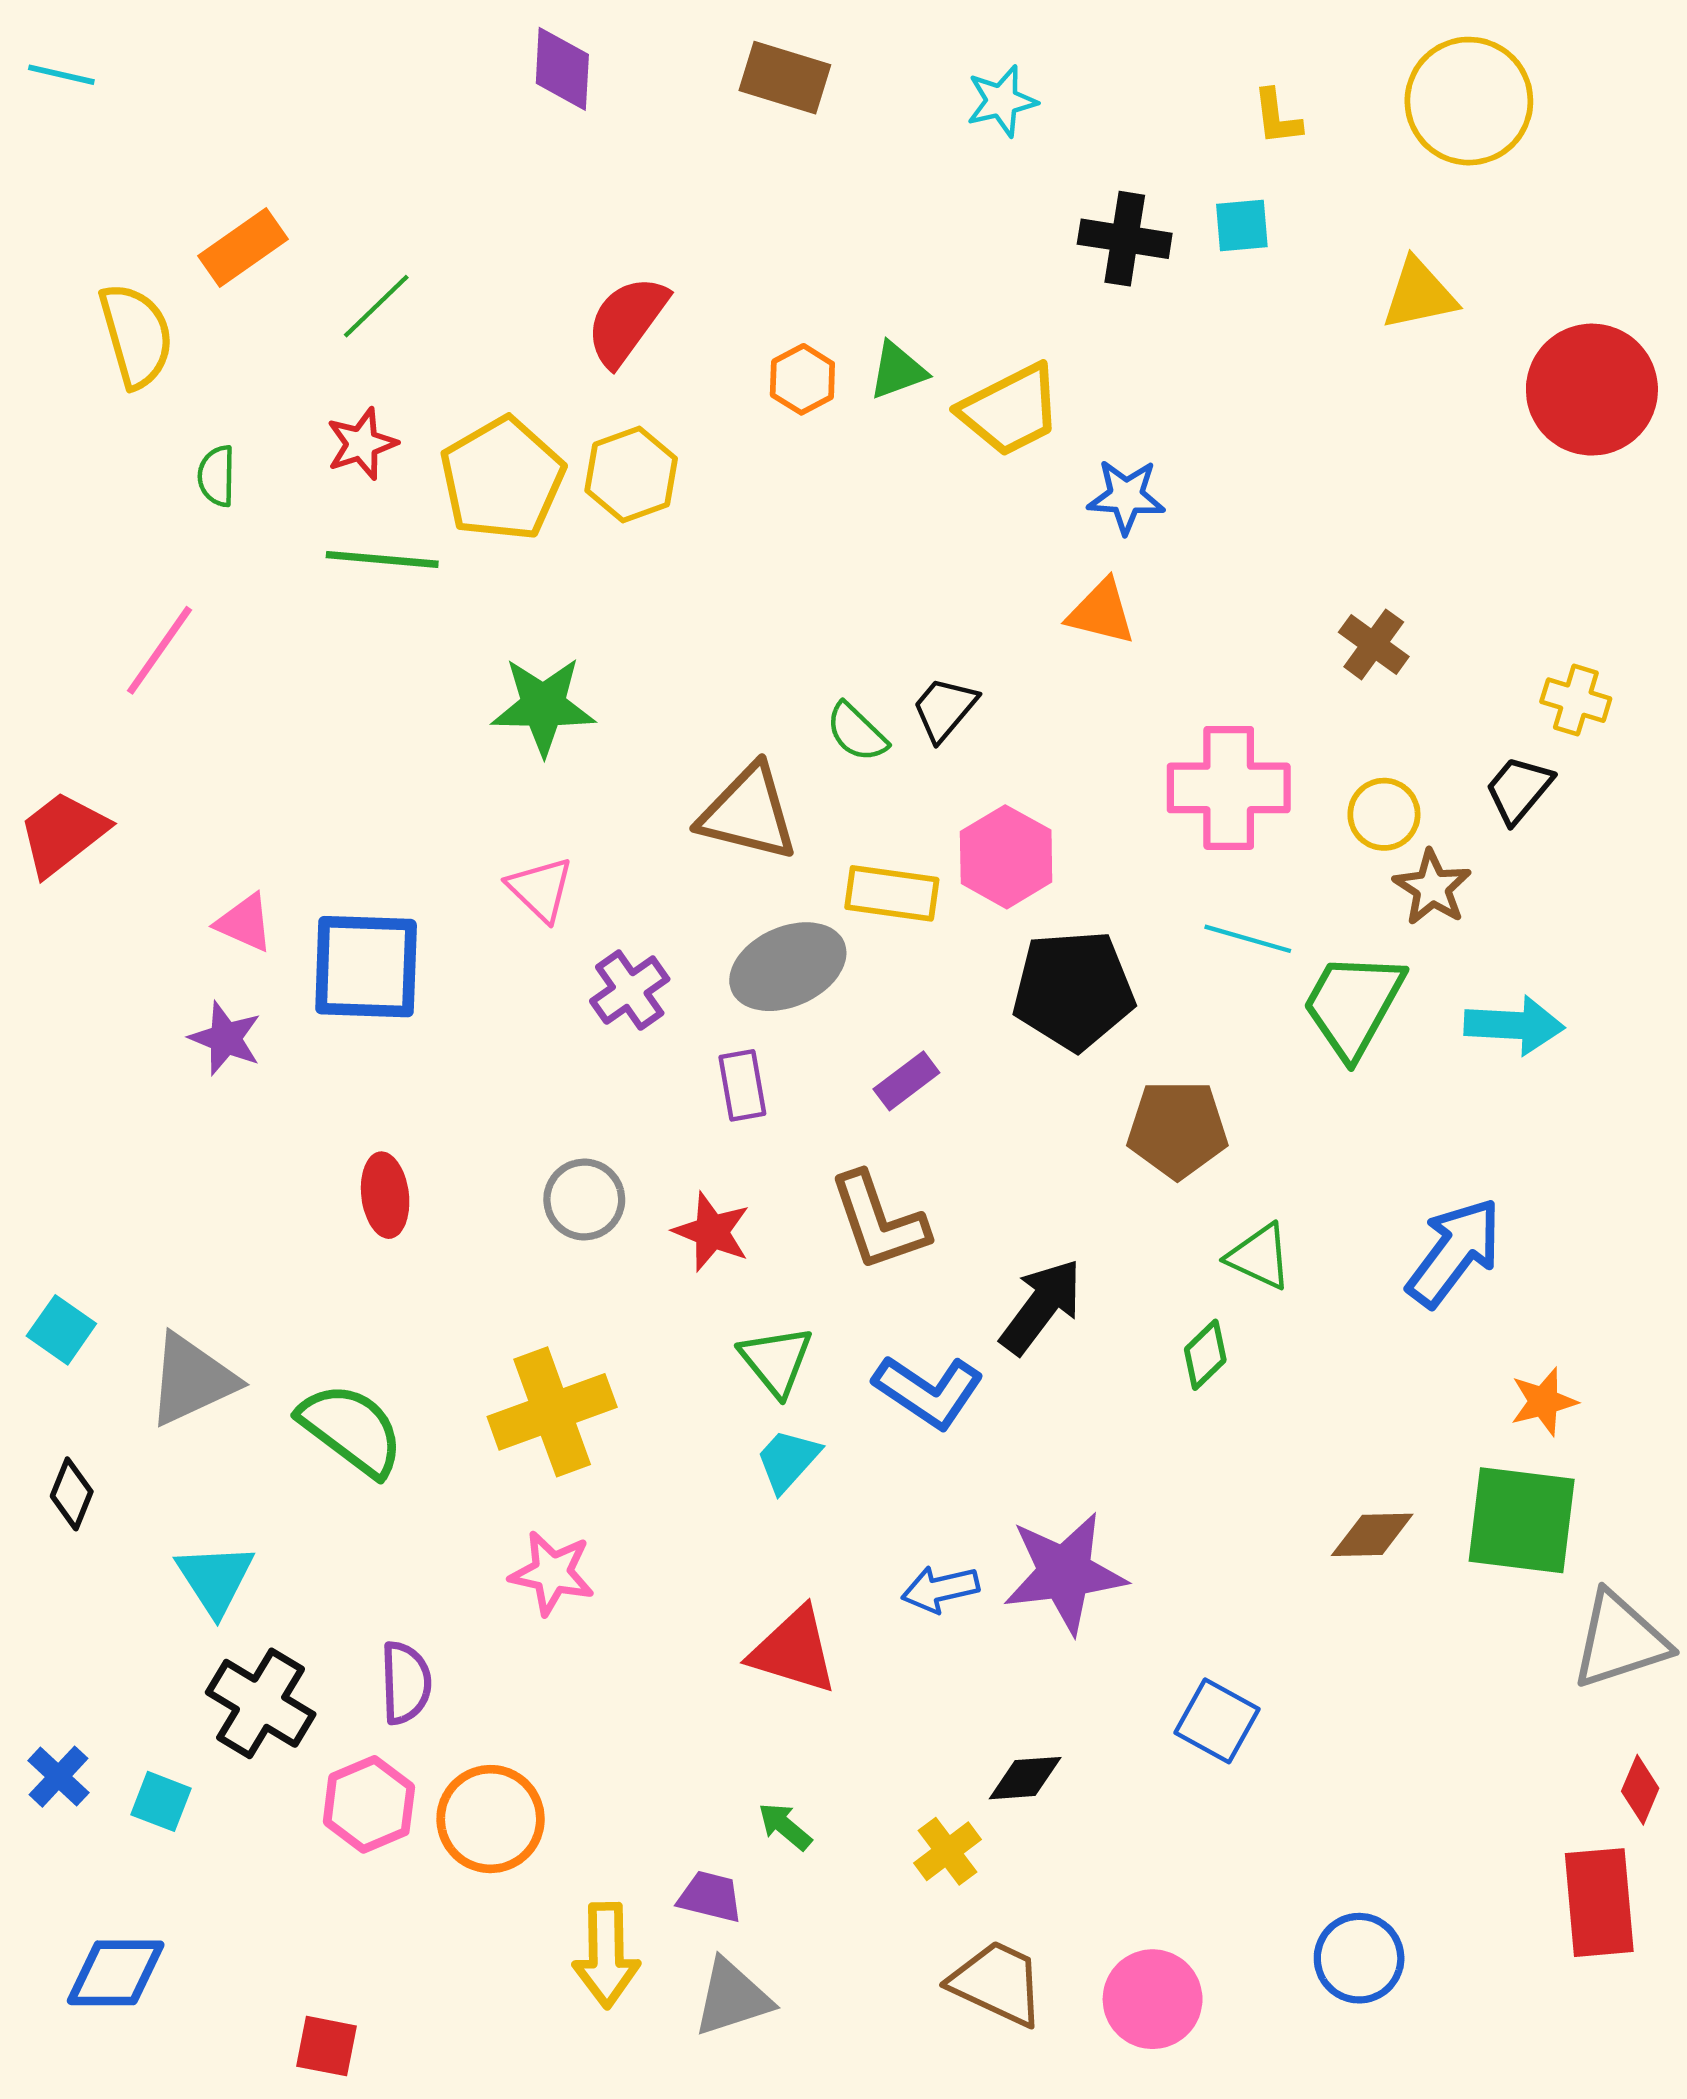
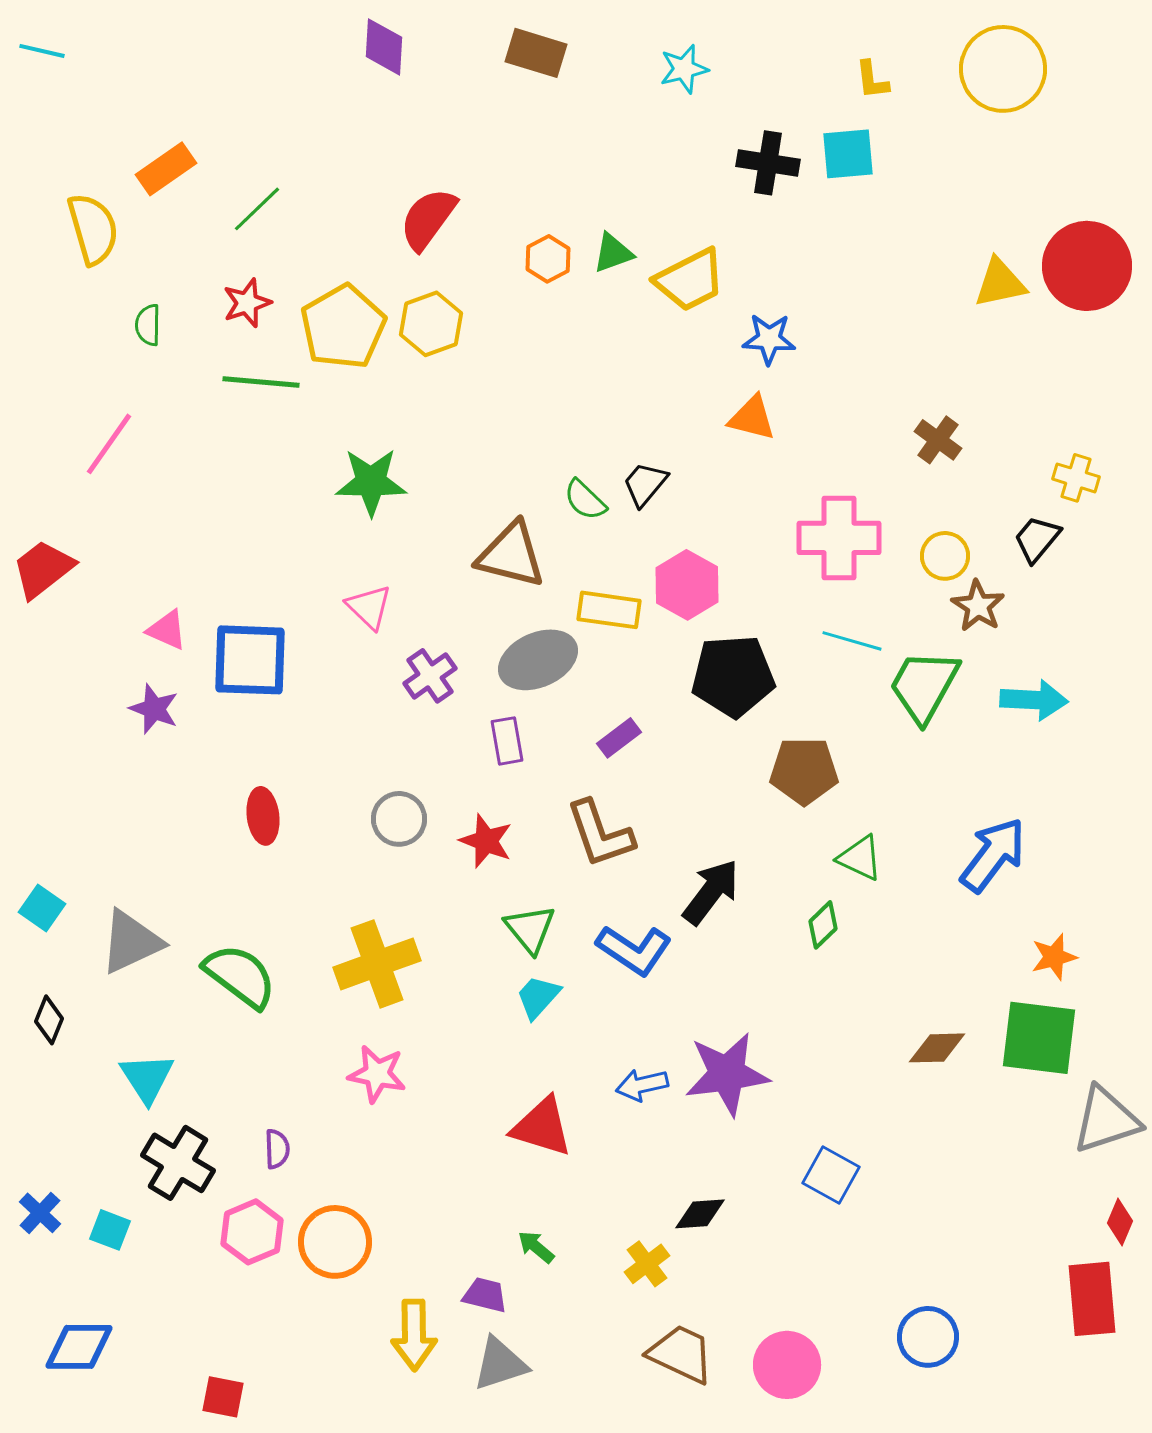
cyan square: (1242, 226) -> (848, 154), size x1.4
yellow triangle: (1419, 294) -> (1000, 283), moved
purple semicircle: (406, 1683) -> (277, 1149), size x0.7

